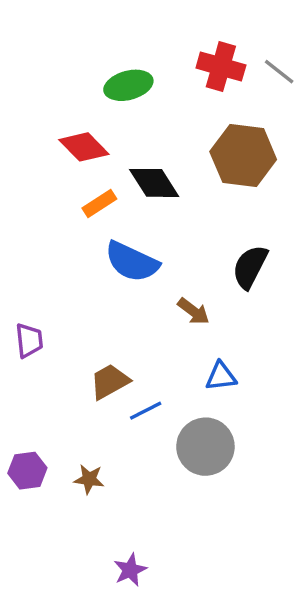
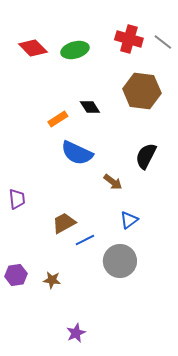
red diamond: (84, 147) -> (33, 48), moved
black diamond: (154, 183) -> (90, 107), size x0.7
blue triangle: (221, 376) -> (129, 220), turned -30

